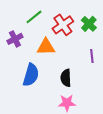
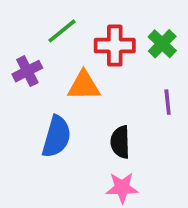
red cross: (63, 25) -> (115, 46), turned 35

